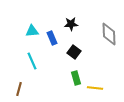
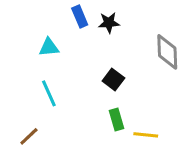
black star: (71, 24) -> (109, 23), moved
blue rectangle: (52, 38) -> (80, 17), moved
brown line: (19, 89) -> (29, 136), turned 32

